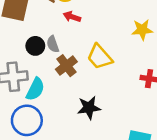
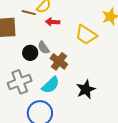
yellow trapezoid: (100, 57) -> (86, 35), moved
cyan semicircle: (35, 89) -> (51, 85), moved, turned 36

